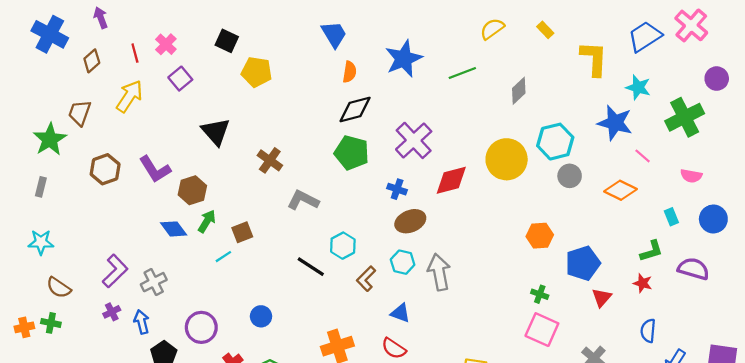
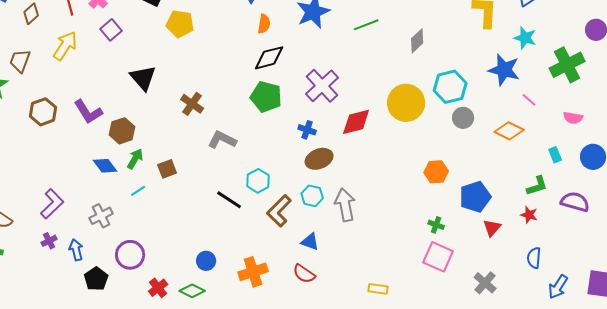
cyan line: (223, 257) -> (138, 191), moved
brown L-shape: (366, 279) -> (279, 211), size x1.4
gray cross: (154, 282) -> (101, 216), moved
blue circle: (261, 316) -> (206, 261), moved

